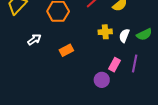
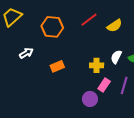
yellow cross: (105, 32) -> (97, 65), moved

